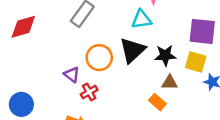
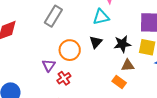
black triangle: (132, 50) -> (96, 42), size x0.6
purple triangle: (72, 75) -> (49, 65), turned 32

